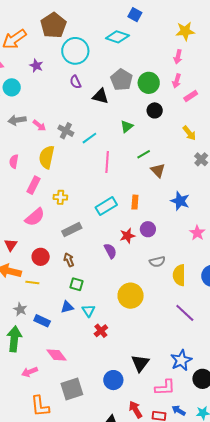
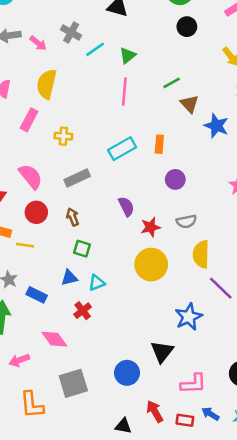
green triangle: (127, 126) -> (128, 55), moved
gray cross: (66, 131) -> (71, 32), moved
cyan line: (89, 138) -> (95, 49), moved
blue star: (180, 201) -> (216, 126), moved
pink semicircle: (35, 217) -> (31, 176), moved, turned -90
red star: (127, 236) -> (151, 227), moved
yellow semicircle: (179, 275) -> (201, 254), moved
cyan triangle: (88, 311) -> (97, 283), turned 40
red cross: (101, 331) -> (83, 311), moved
blue star: (181, 360) -> (189, 317), moved

